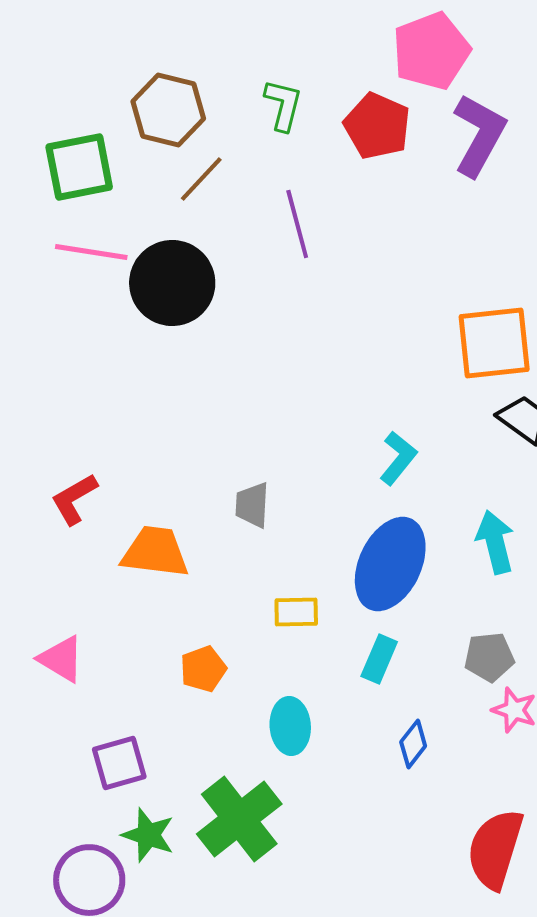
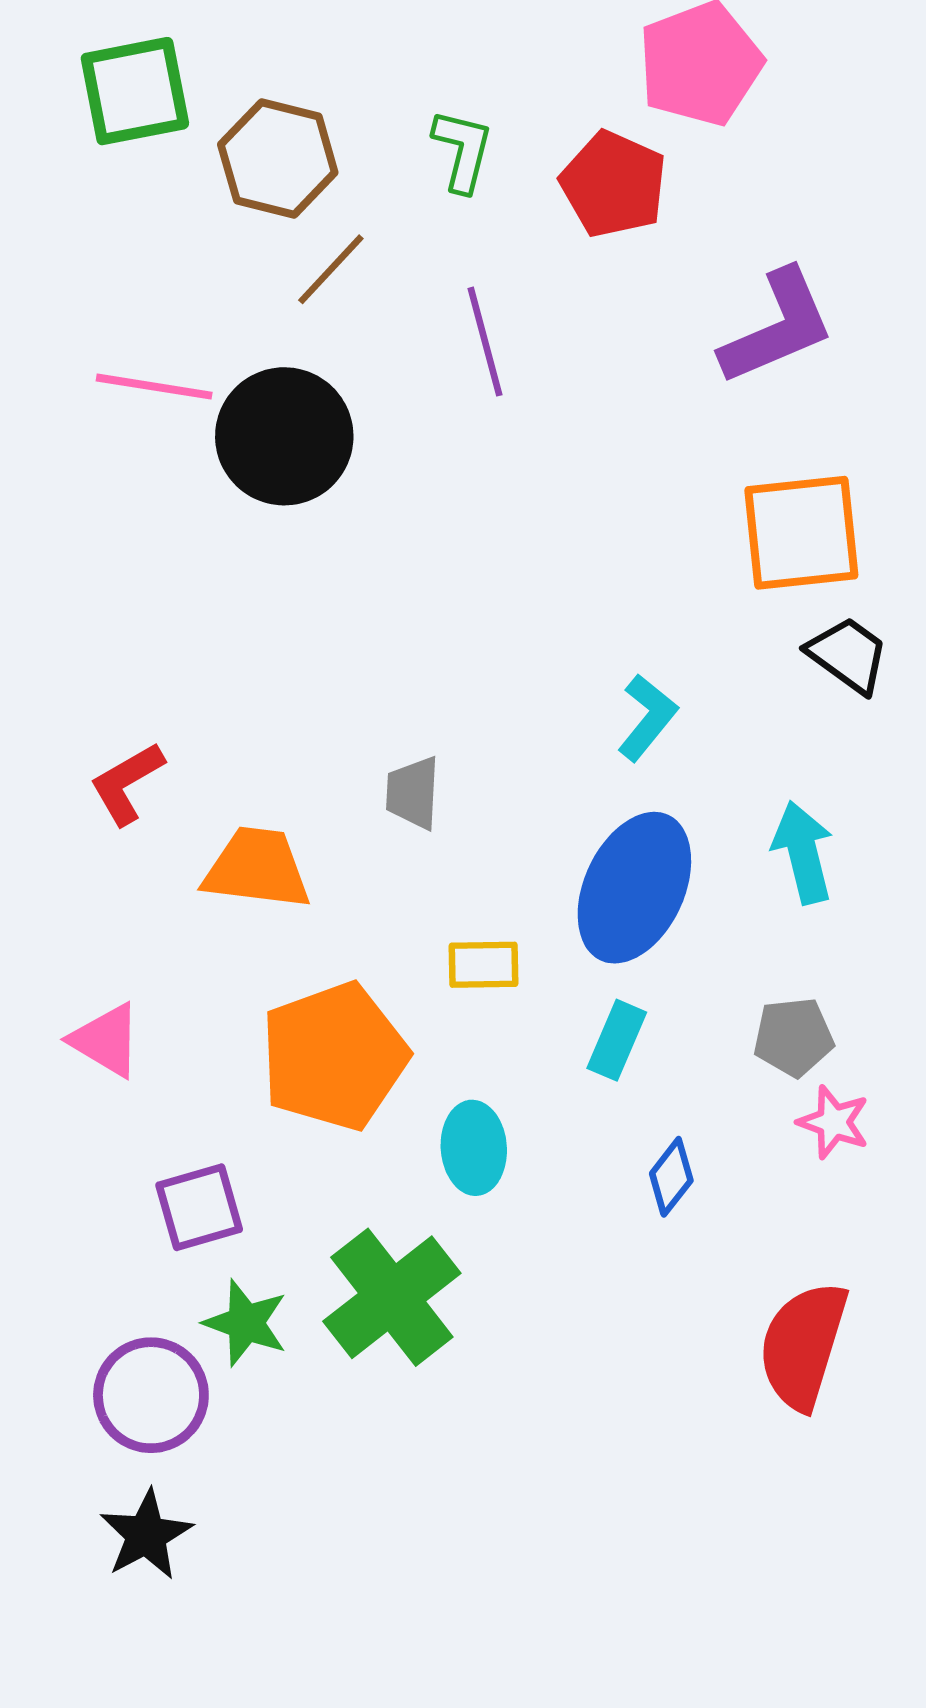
purple L-shape: (479, 135) -> (777, 327), moved, turned 38
green square: (79, 167) -> (135, 91), moved
orange pentagon: (203, 669) -> (334, 1056), size x2.0

